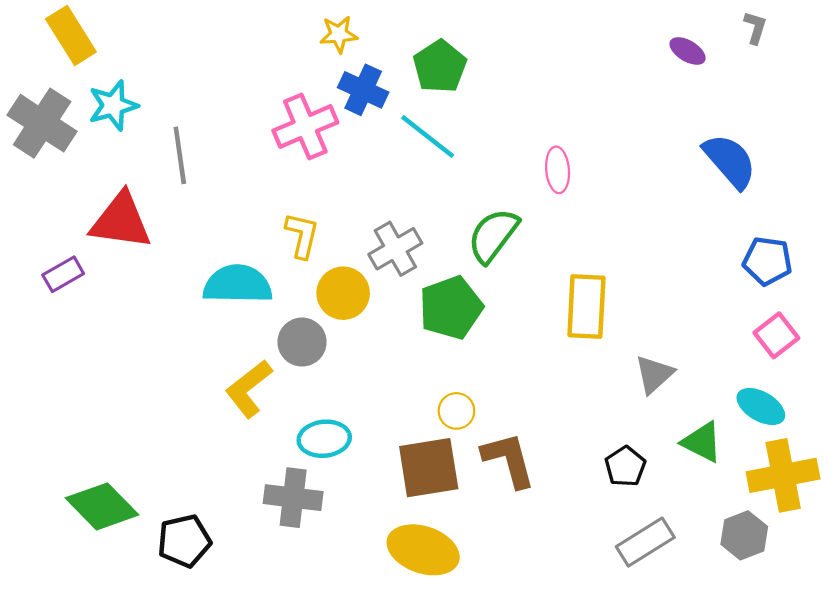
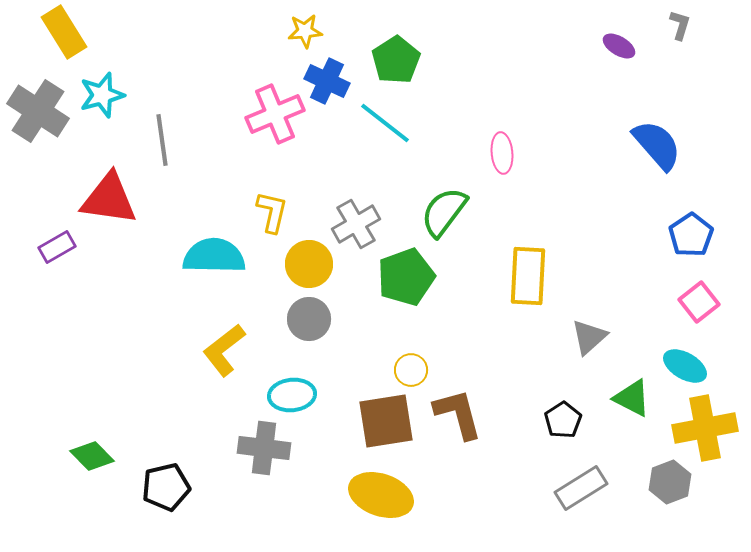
blue pentagon: (768, 261) -> (691, 235), turned 30
gray circle: (302, 342) -> (309, 319), moved
green diamond: (102, 506) -> (92, 456), size x0.7

